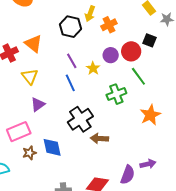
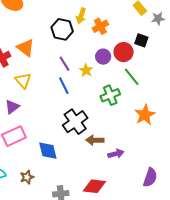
purple triangle: (38, 104) -> (12, 107), moved
brown star: (29, 153) -> (27, 177), moved
purple arrow: (148, 164) -> (116, 154), moved
purple semicircle: (128, 175) -> (150, 177), moved

